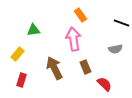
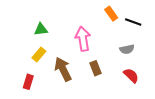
orange rectangle: (80, 15) -> (111, 14), moved
yellow rectangle: (17, 54) -> (39, 55), moved
red semicircle: (104, 84) -> (131, 75), moved

